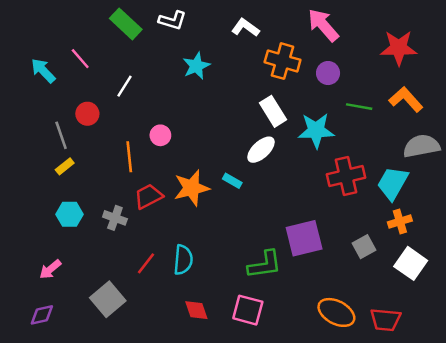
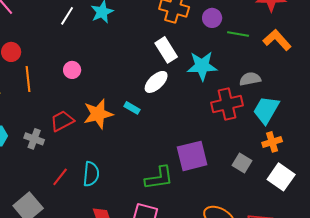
white line: (125, 86) -> (67, 16), moved
green line: (359, 107) -> (238, 34), moved
gray semicircle: (421, 146) -> (250, 79), moved, size x0.7
orange line: (129, 157) -> (28, 79), moved
gray square: (364, 247) -> (242, 163), turned -30

